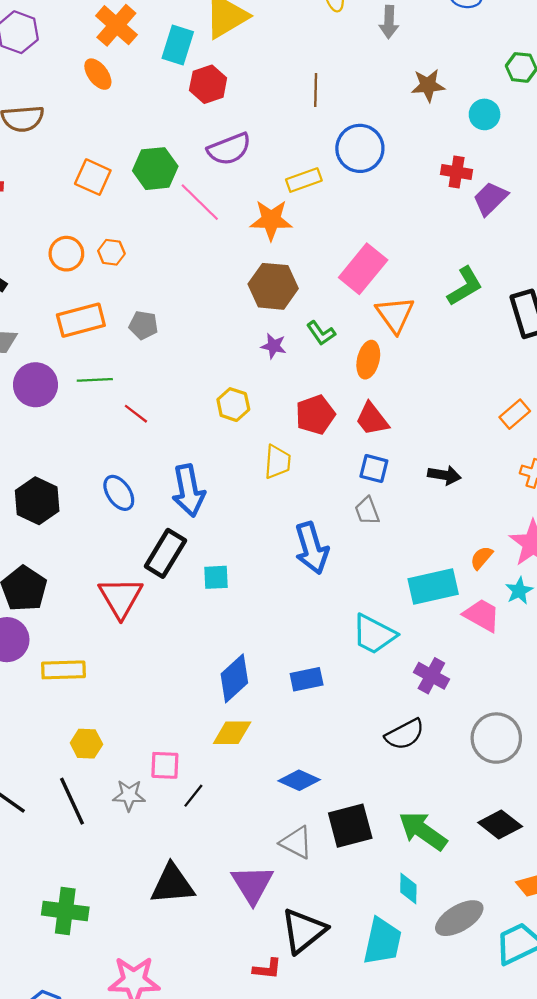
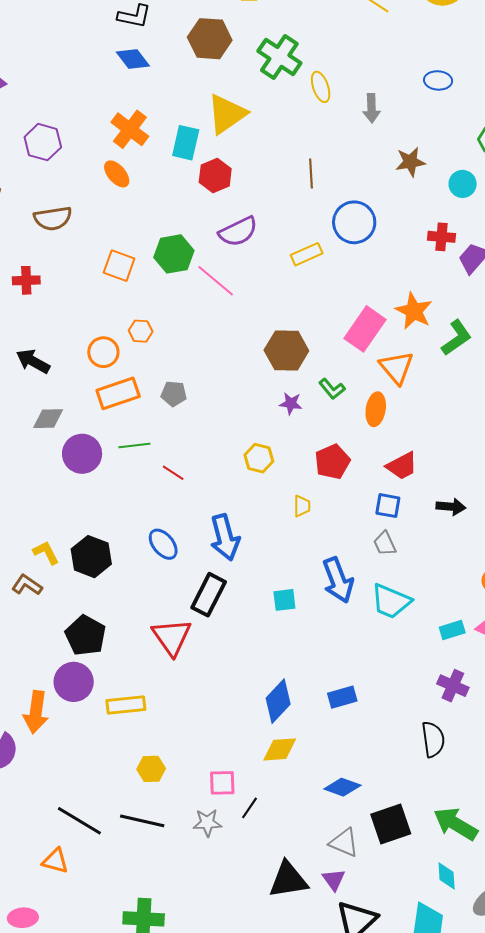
orange star: (271, 220) -> (414, 311), moved, turned 30
orange circle: (66, 254) -> (103, 352), moved
red trapezoid: (372, 419) -> (402, 466), moved, turned -76
yellow trapezoid: (277, 462) -> (302, 506), size x0.7
cyan square: (216, 577) -> (284, 600), moved
cyan rectangle: (433, 587) -> (452, 630), moved, size x0.6
cyan trapezoid: (374, 634) -> (391, 601), moved
black semicircle: (405, 734) -> (433, 739), turned -66
gray star: (129, 795) -> (207, 823), moved
black line: (72, 801) -> (142, 821), turned -48
black triangle: (172, 884) -> (288, 880), moved
purple triangle: (252, 884) -> (334, 880), moved, size x0.6

